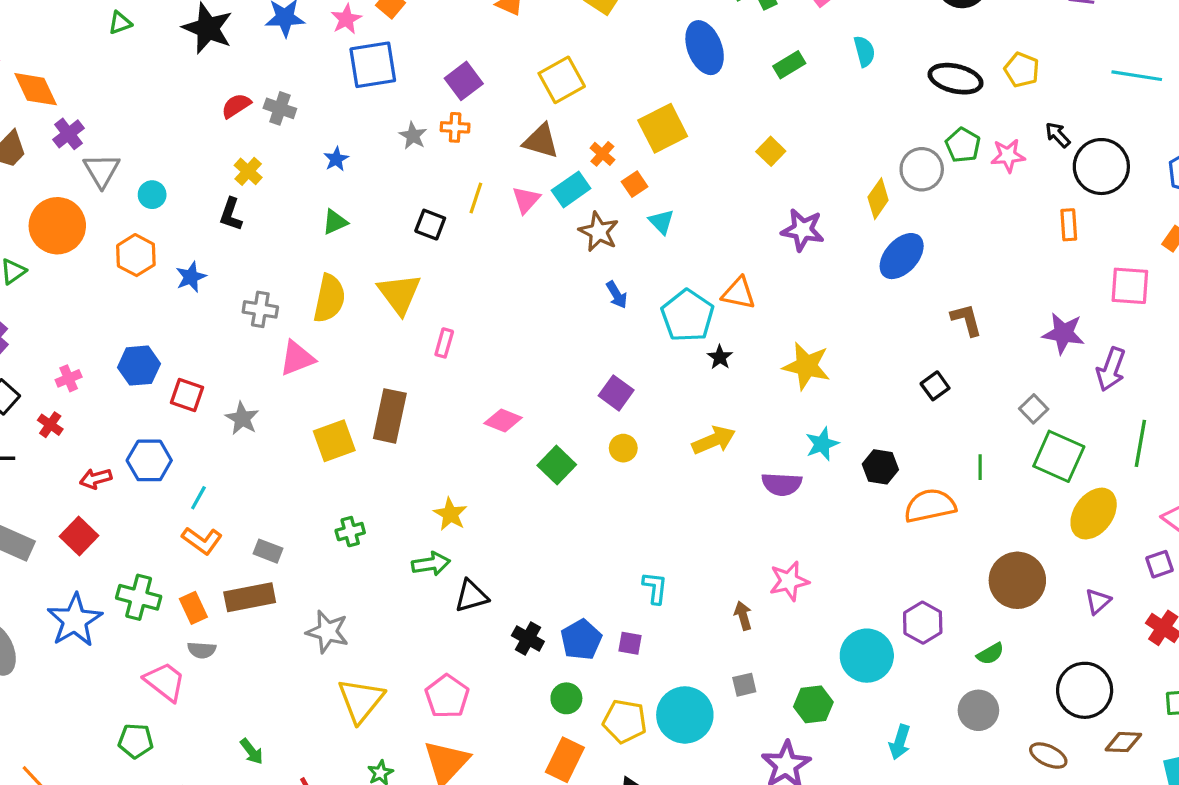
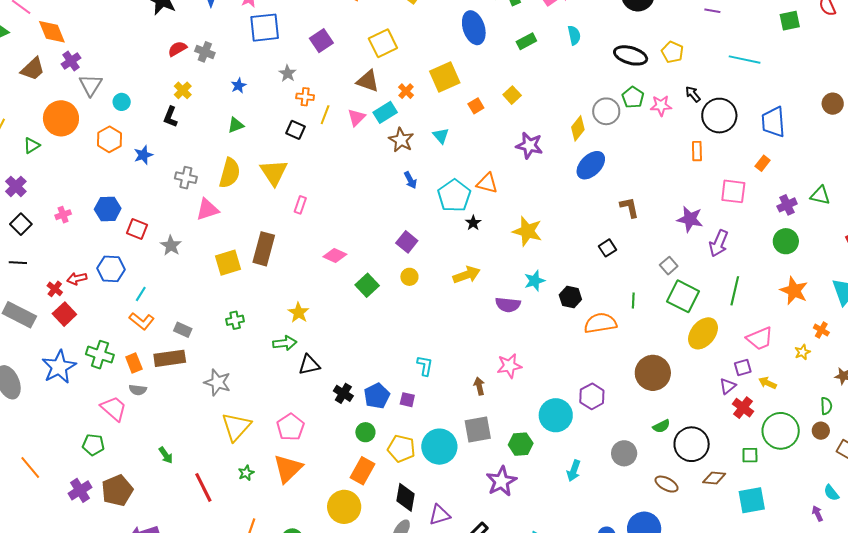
orange cross: (455, 127) -> (305, 97), moved
orange square: (635, 184) -> (476, 106), moved
red cross: (50, 425) -> (55, 289), moved
purple triangle: (1098, 601) -> (728, 386), moved
green semicircle: (990, 654) -> (661, 426), moved
gray square: (744, 685) -> (478, 429), size x1.8

